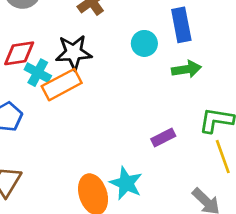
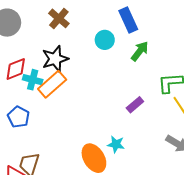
green arrow: (186, 69) -> (140, 51), turned -30
cyan star: (126, 183) -> (116, 144), size x0.7

